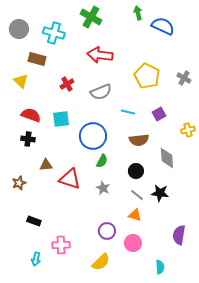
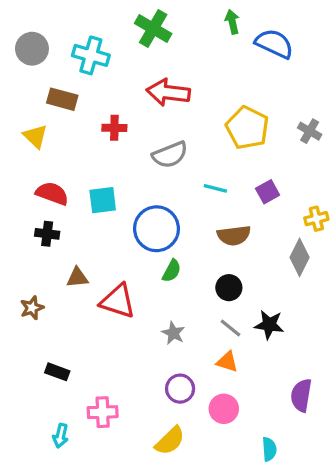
red cross: (67, 84) -> (114, 128), moved, turned 32
gray diamond: (167, 158) -> (300, 257), moved, turned 30
gray star: (103, 188) -> (173, 333), moved

